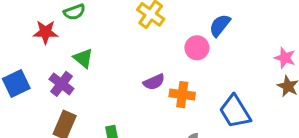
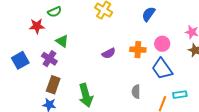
pink circle: (197, 48) -> (162, 44), moved
orange cross: (182, 95) -> (138, 50), moved

